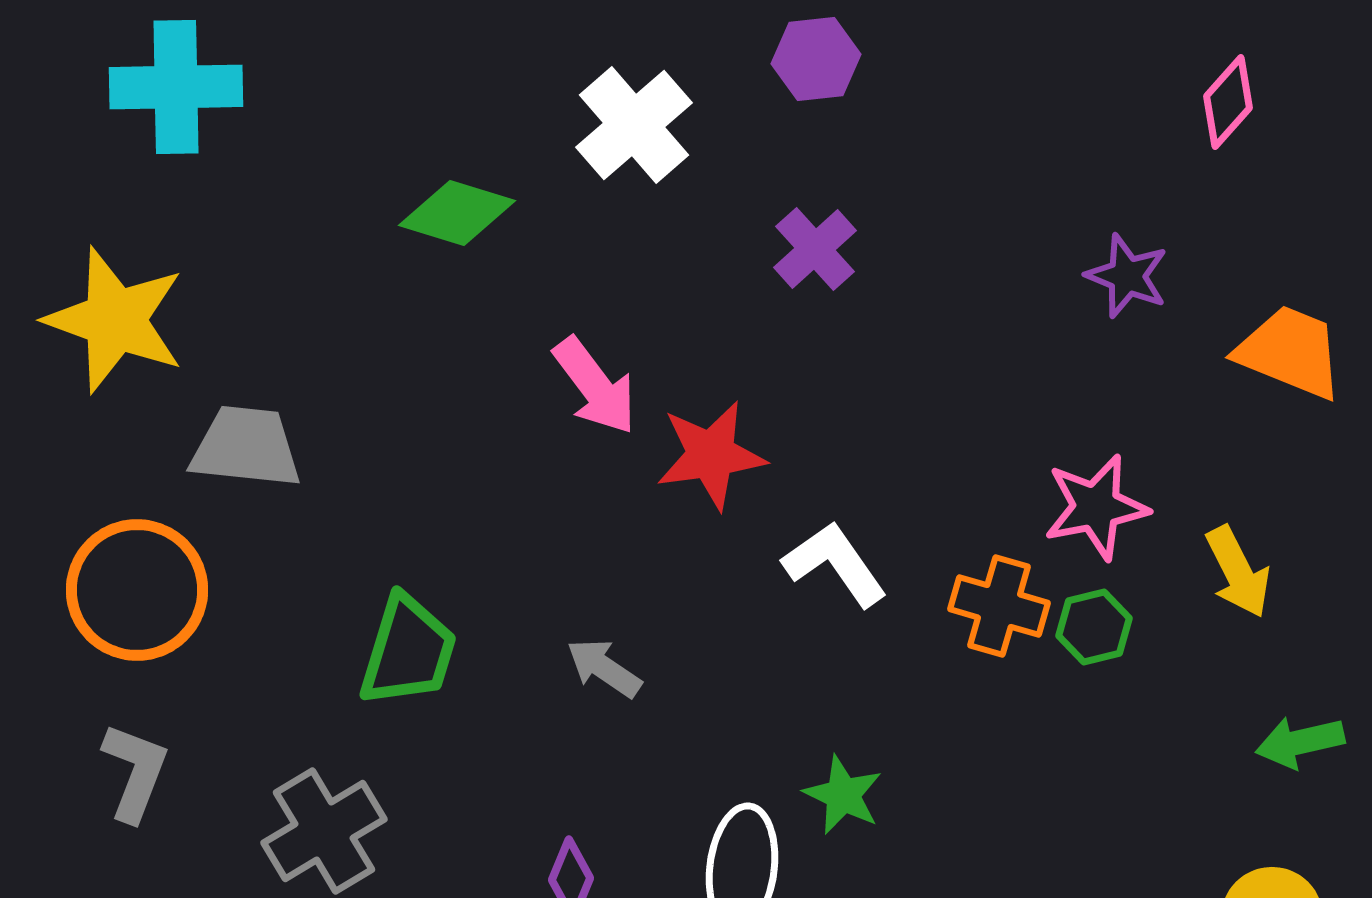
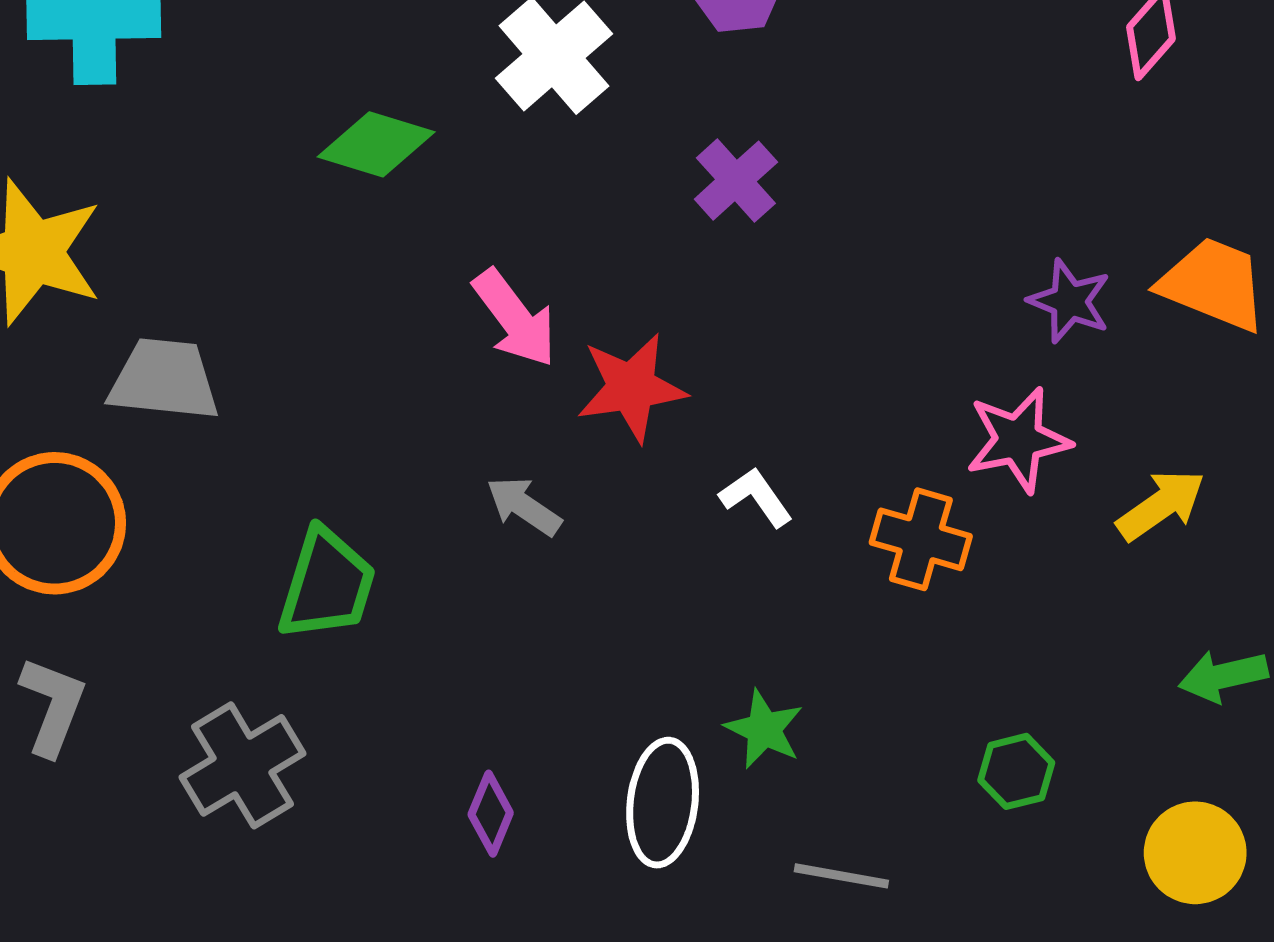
purple star: (1127, 276) -> (1070, 301), moved
white L-shape: (835, 564) -> (756, 497), size x0.7
yellow arrow: (1238, 572) -> (1161, 505), turned -98
green hexagon: (1094, 627) -> (1016, 771), moved
gray arrow: (604, 668) -> (524, 506), moved

